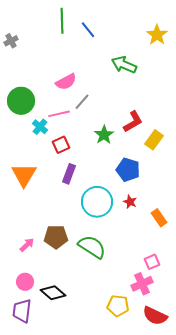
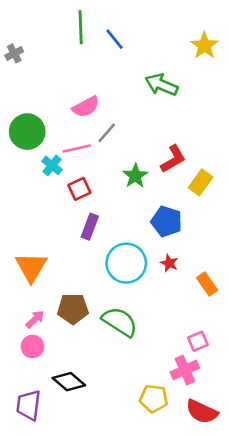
orange triangle: (24, 175) -> (31, 267), moved
pink circle: (25, 282) -> (32, 347), moved

